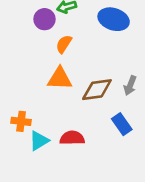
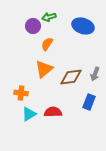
orange triangle: (60, 79) -> (44, 69), turned -42
orange cross: (21, 121) -> (21, 93), moved
blue rectangle: (122, 124) -> (89, 102), turned 56

